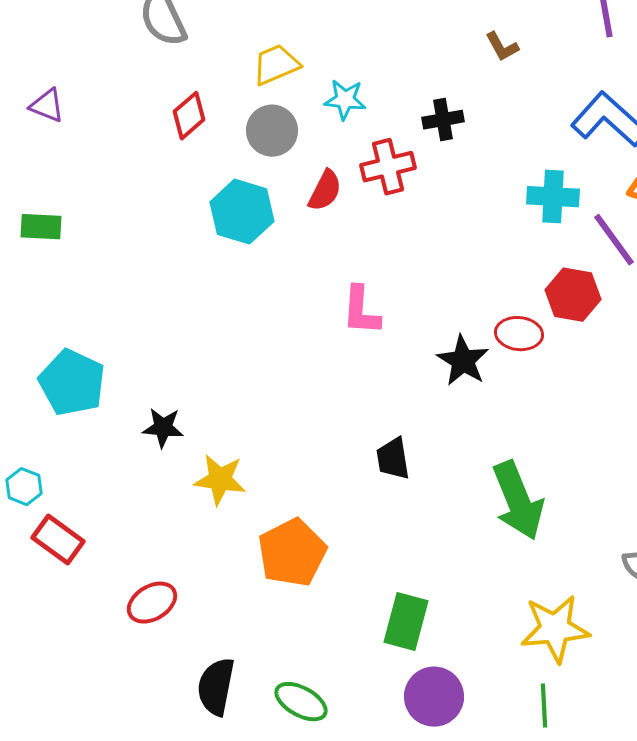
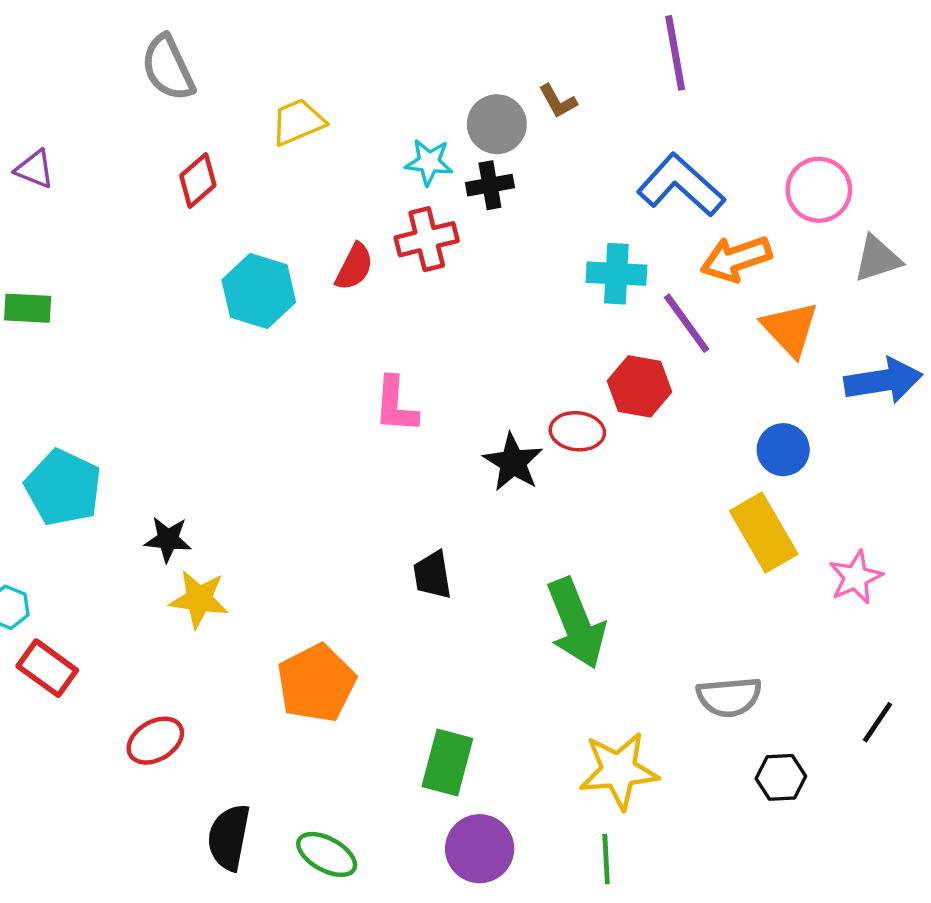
cyan star: (345, 100) -> (429, 162), moved
gray circle: (272, 131) -> (497, 124), moved
yellow star: (220, 480) -> (199, 599), moved

